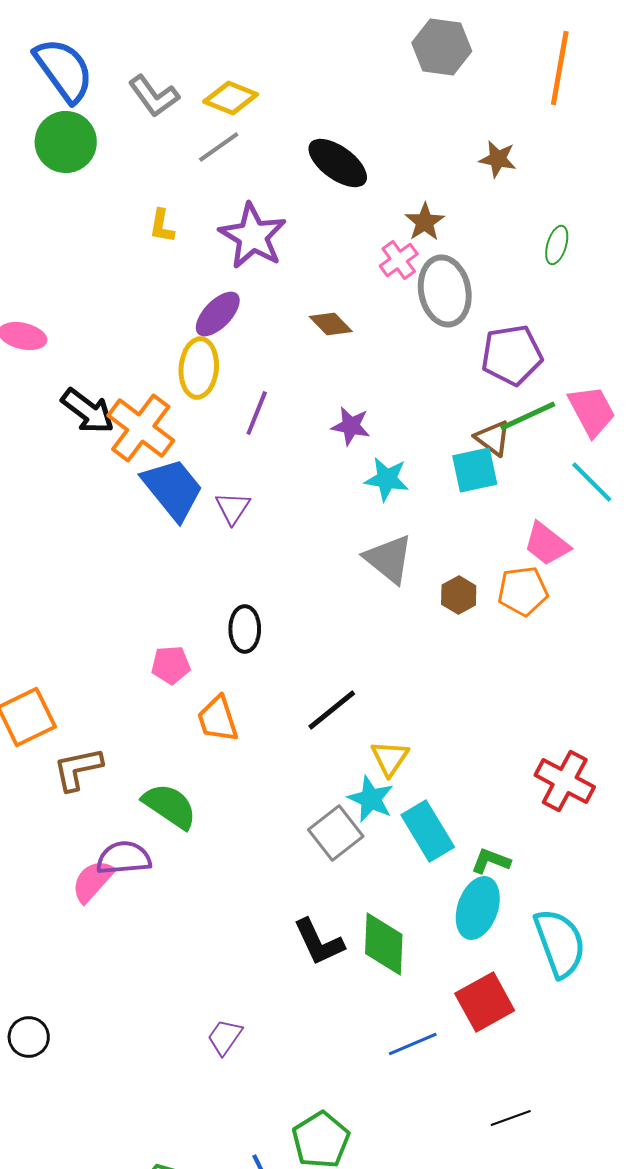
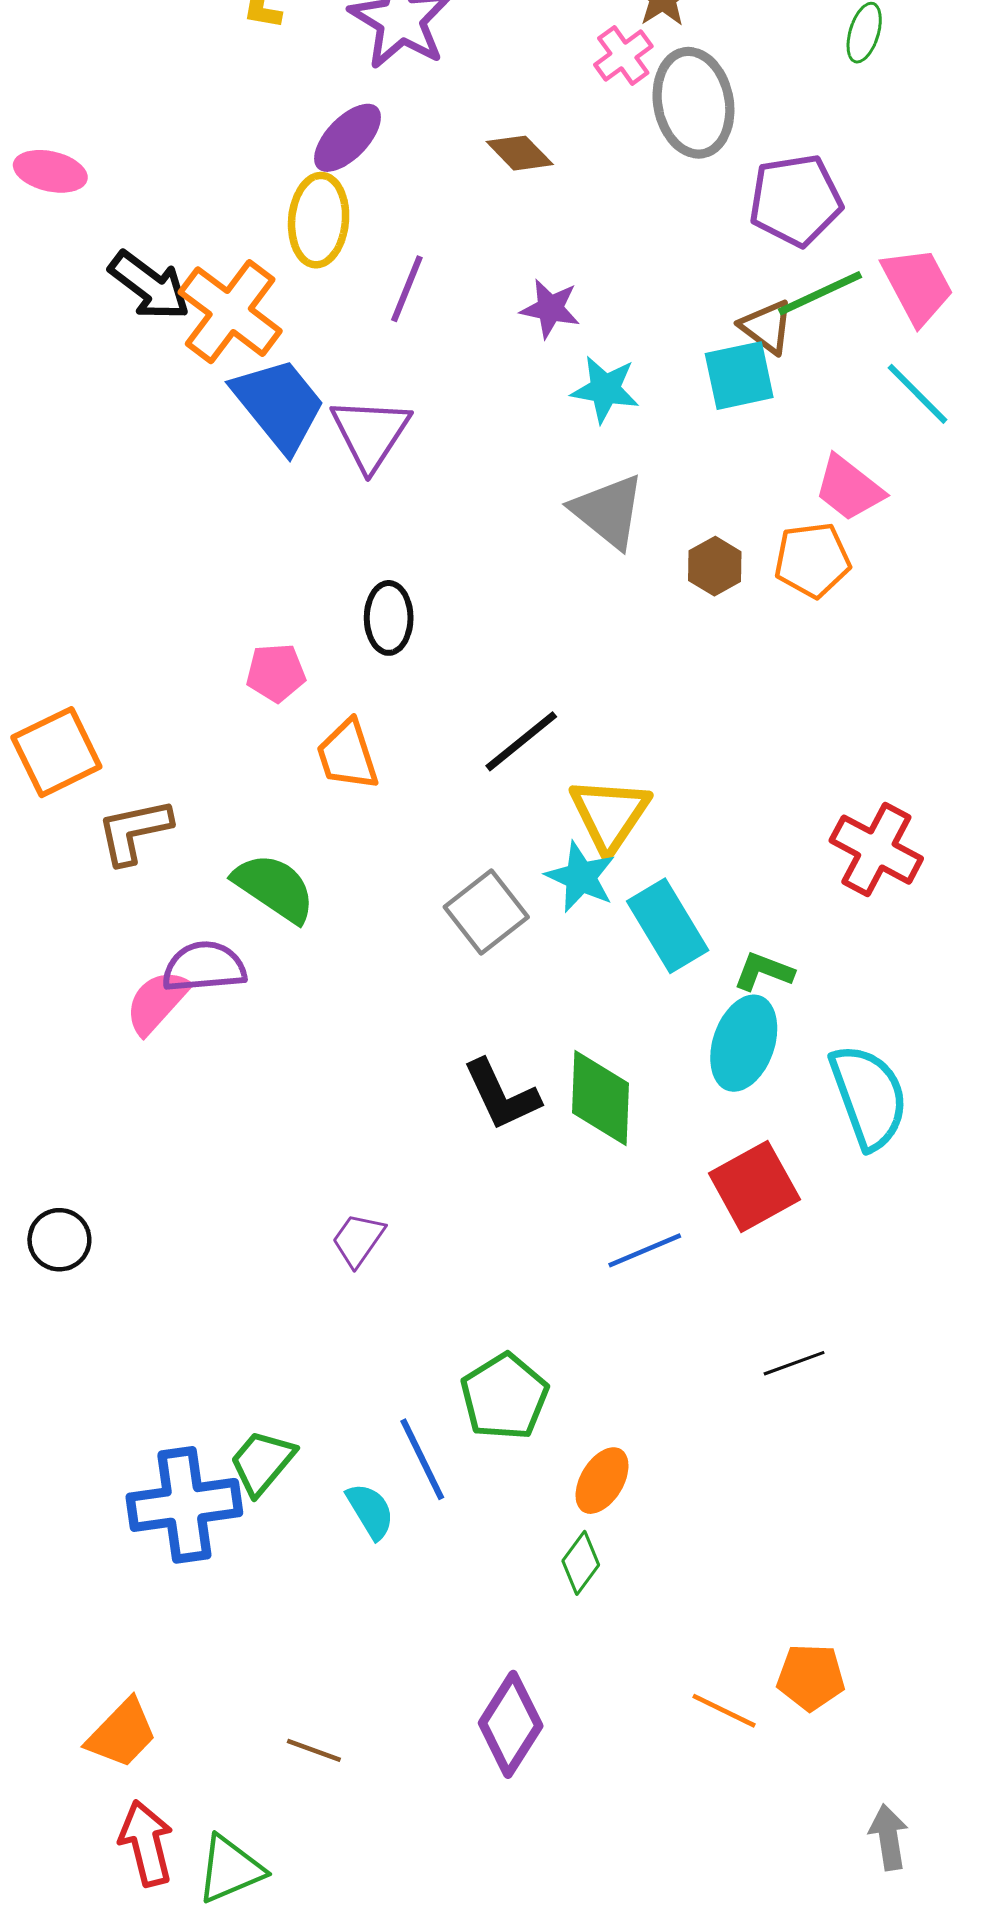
purple triangle: (233, 508) -> (370, 433), size x1.5
yellow triangle: (390, 758) -> (610, 815), size x1.4
gray square: (336, 833) -> (486, 912), moved

